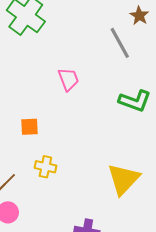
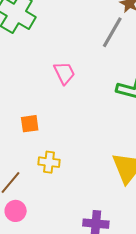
gray line: (120, 43) -> (112, 32), turned 64

